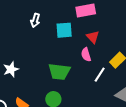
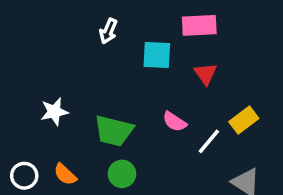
pink semicircle: (86, 55) -> (175, 122), moved, turned -48
green trapezoid: (59, 72) -> (114, 131), moved

